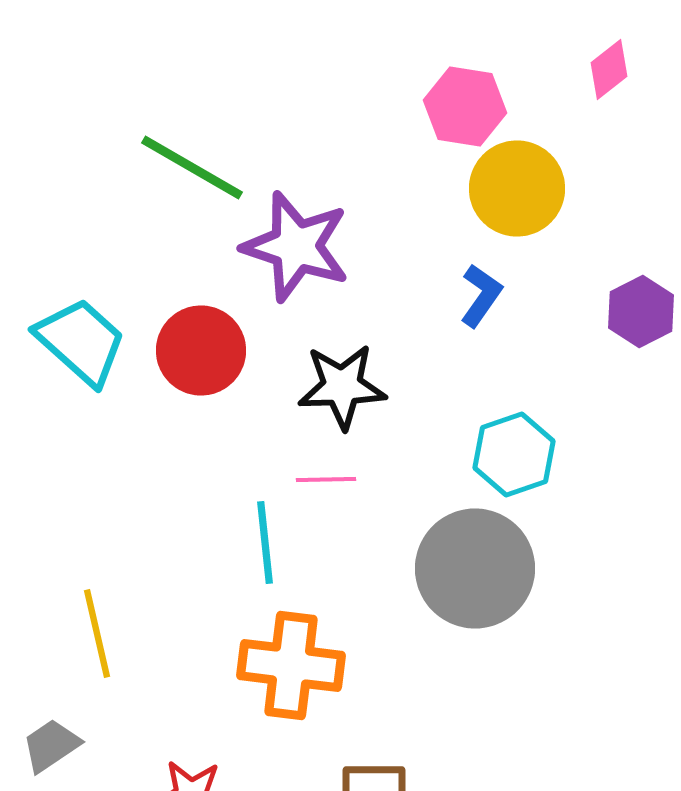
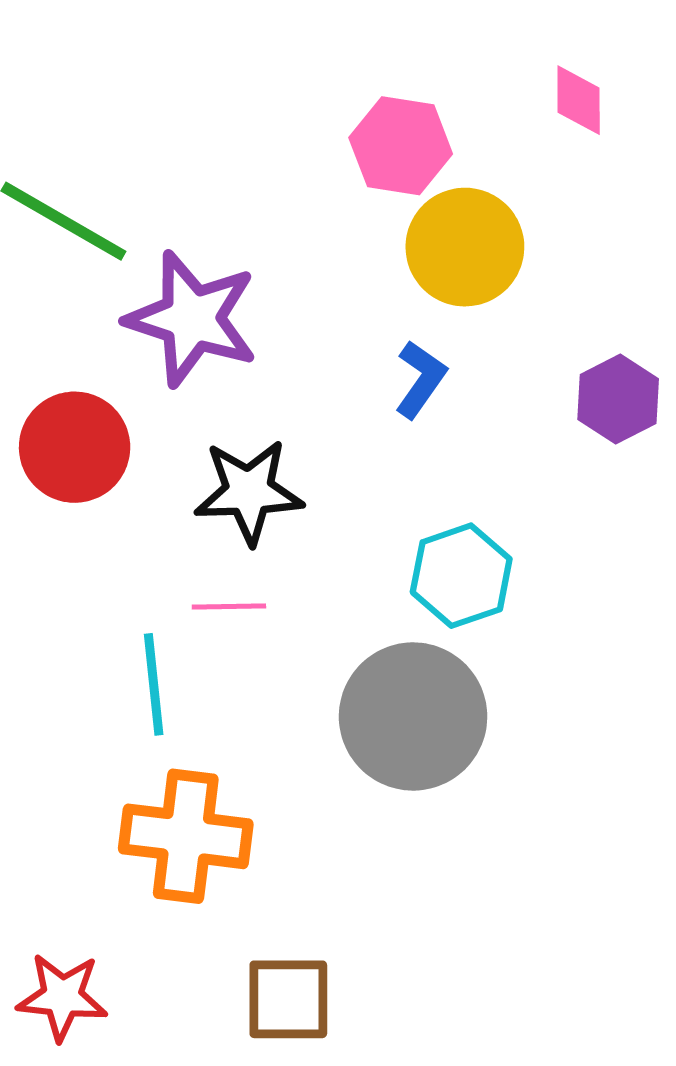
pink diamond: (609, 70) -> (579, 100), turned -52

